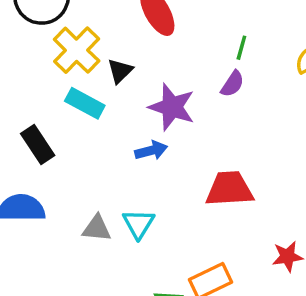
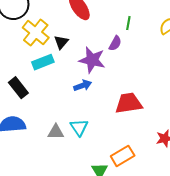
purple semicircle: (233, 84) -> (115, 43), moved
cyan rectangle: (85, 103) -> (43, 62), turned -45

